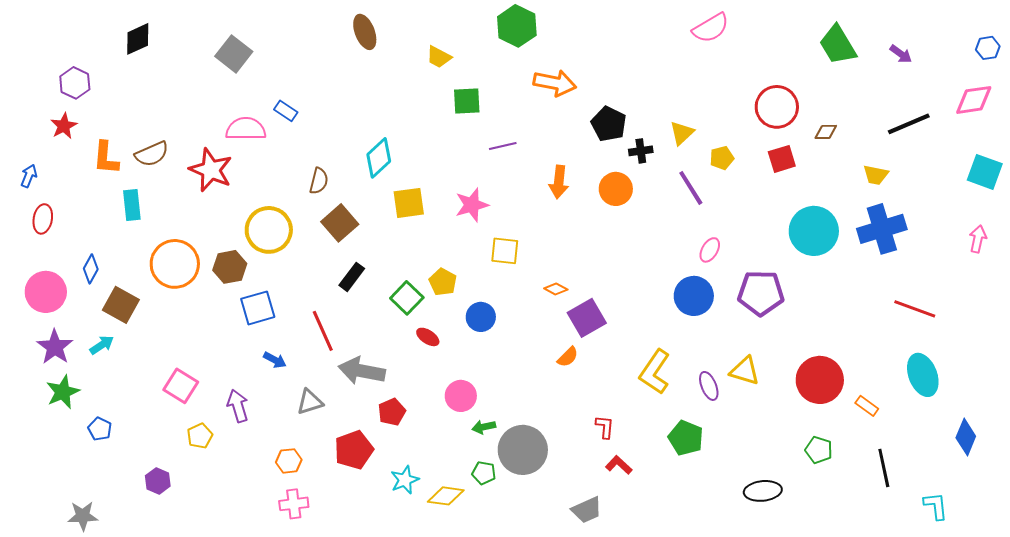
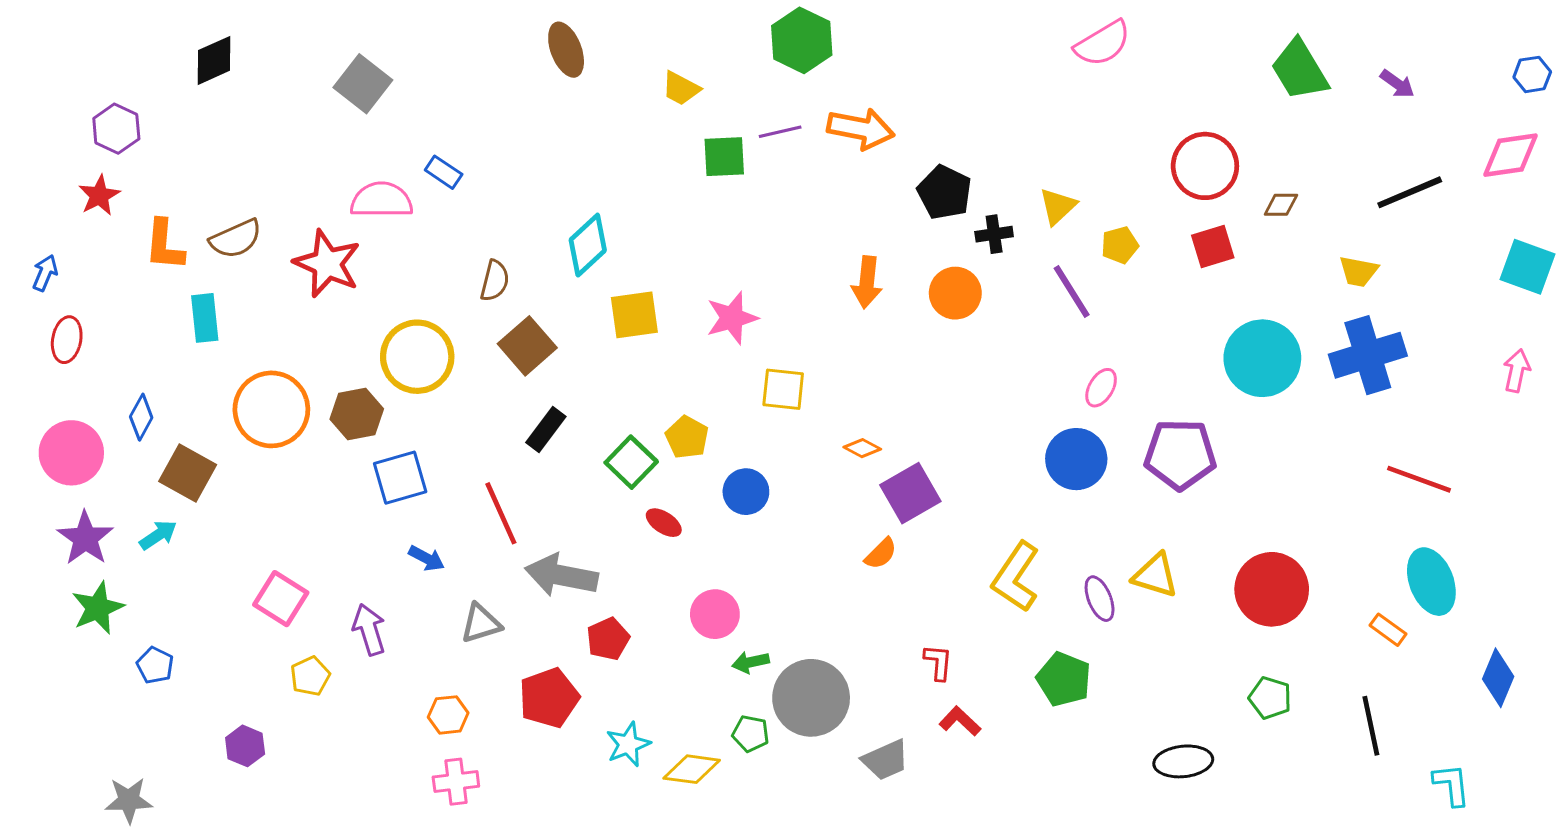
purple line: (503, 146) -> (780, 132), moved
orange rectangle: (867, 406) -> (1388, 630), moved
gray trapezoid: (587, 510) -> (886, 760), moved

